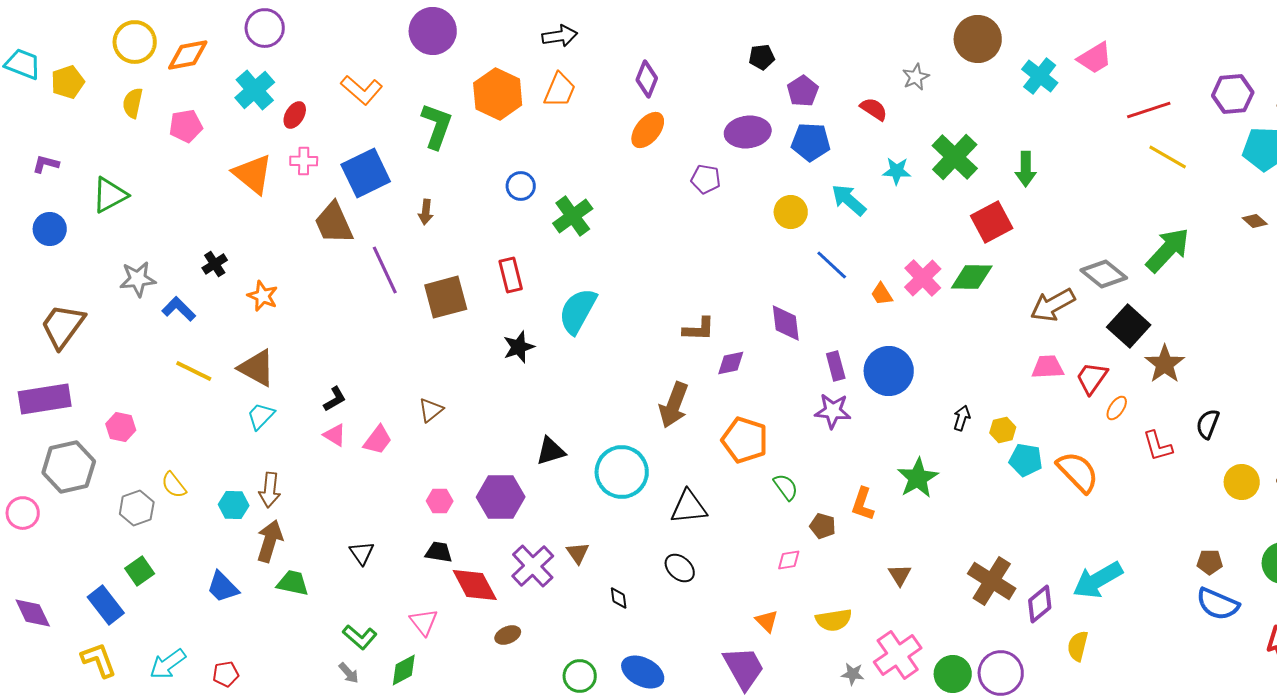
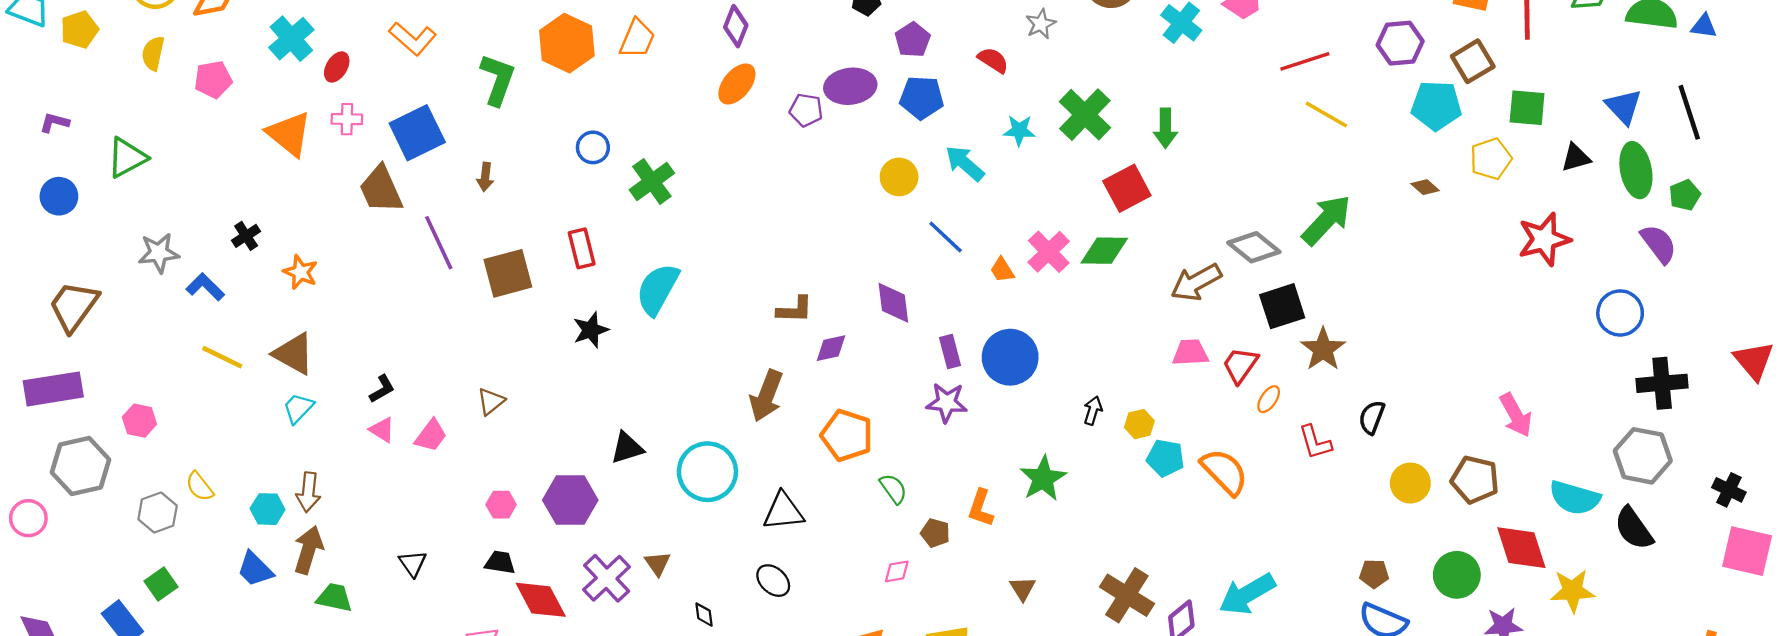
purple pentagon: (706, 179) -> (806, 110), moved
black square: (1129, 326) -> (1282, 306), turned 30
blue trapezoid: (223, 587) -> (255, 569), moved

